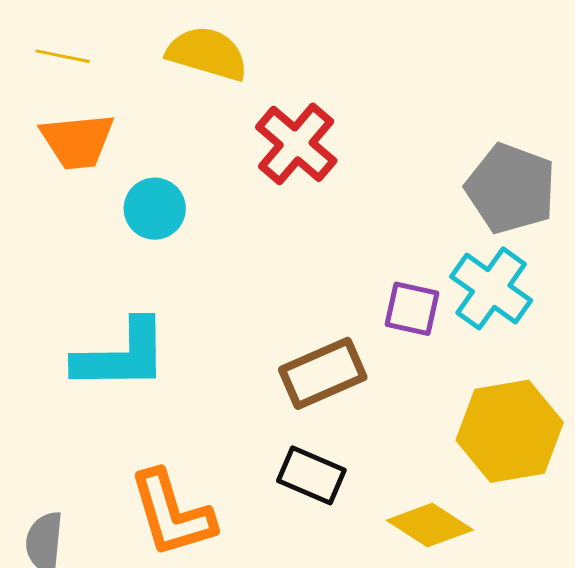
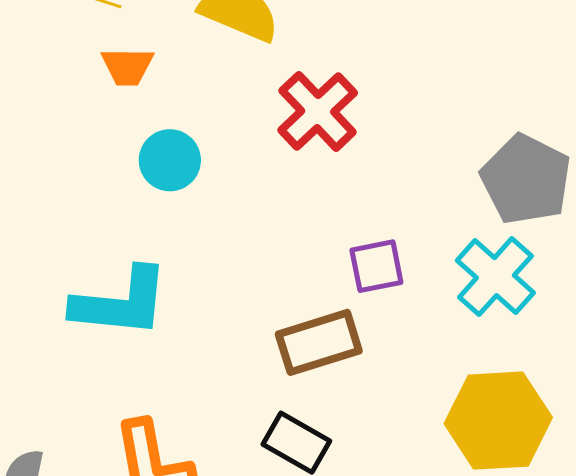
orange trapezoid: (77, 141) -> (127, 66), moved, size x0.7
purple square: (412, 309) -> (376, 266), moved, turned -30

